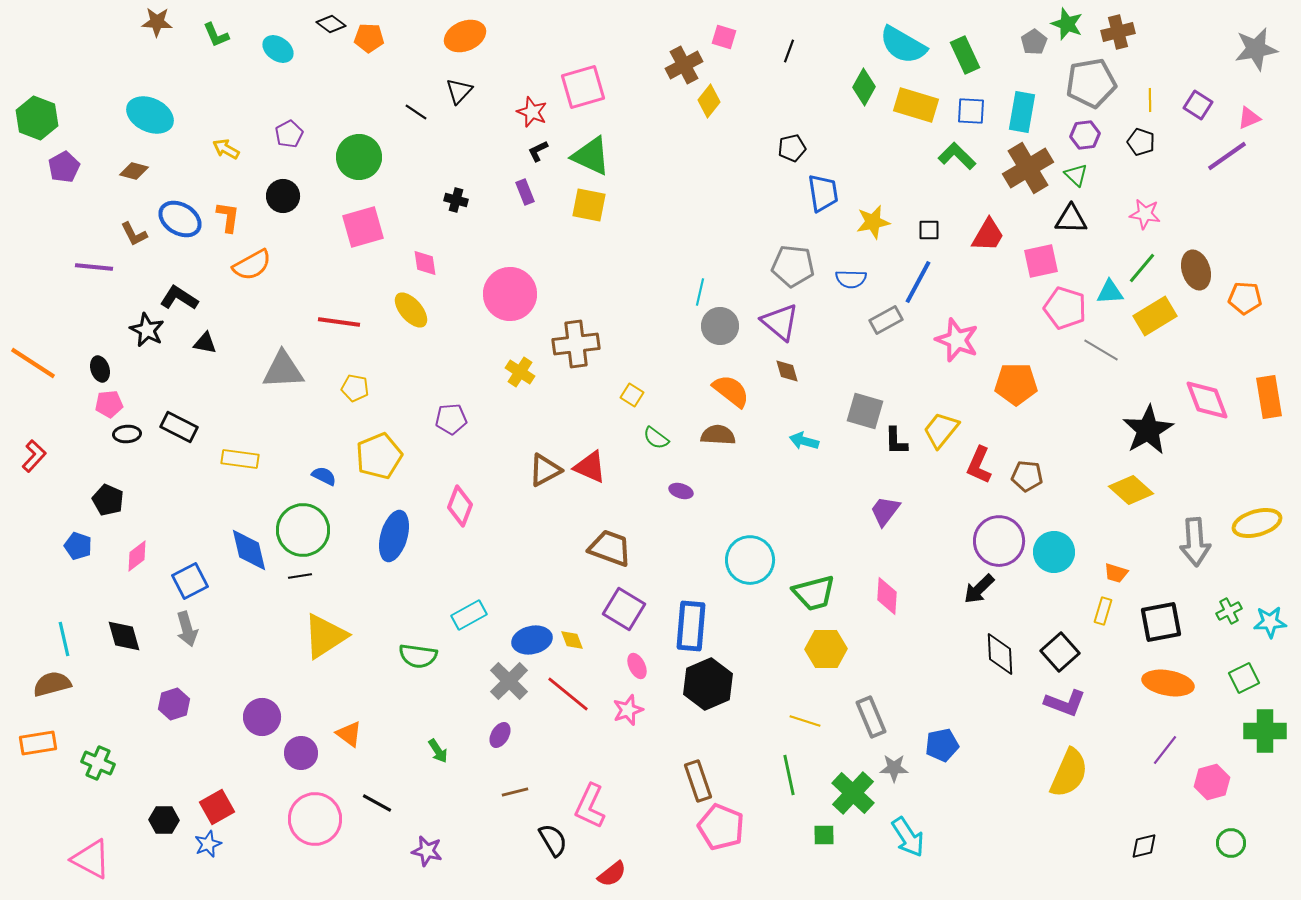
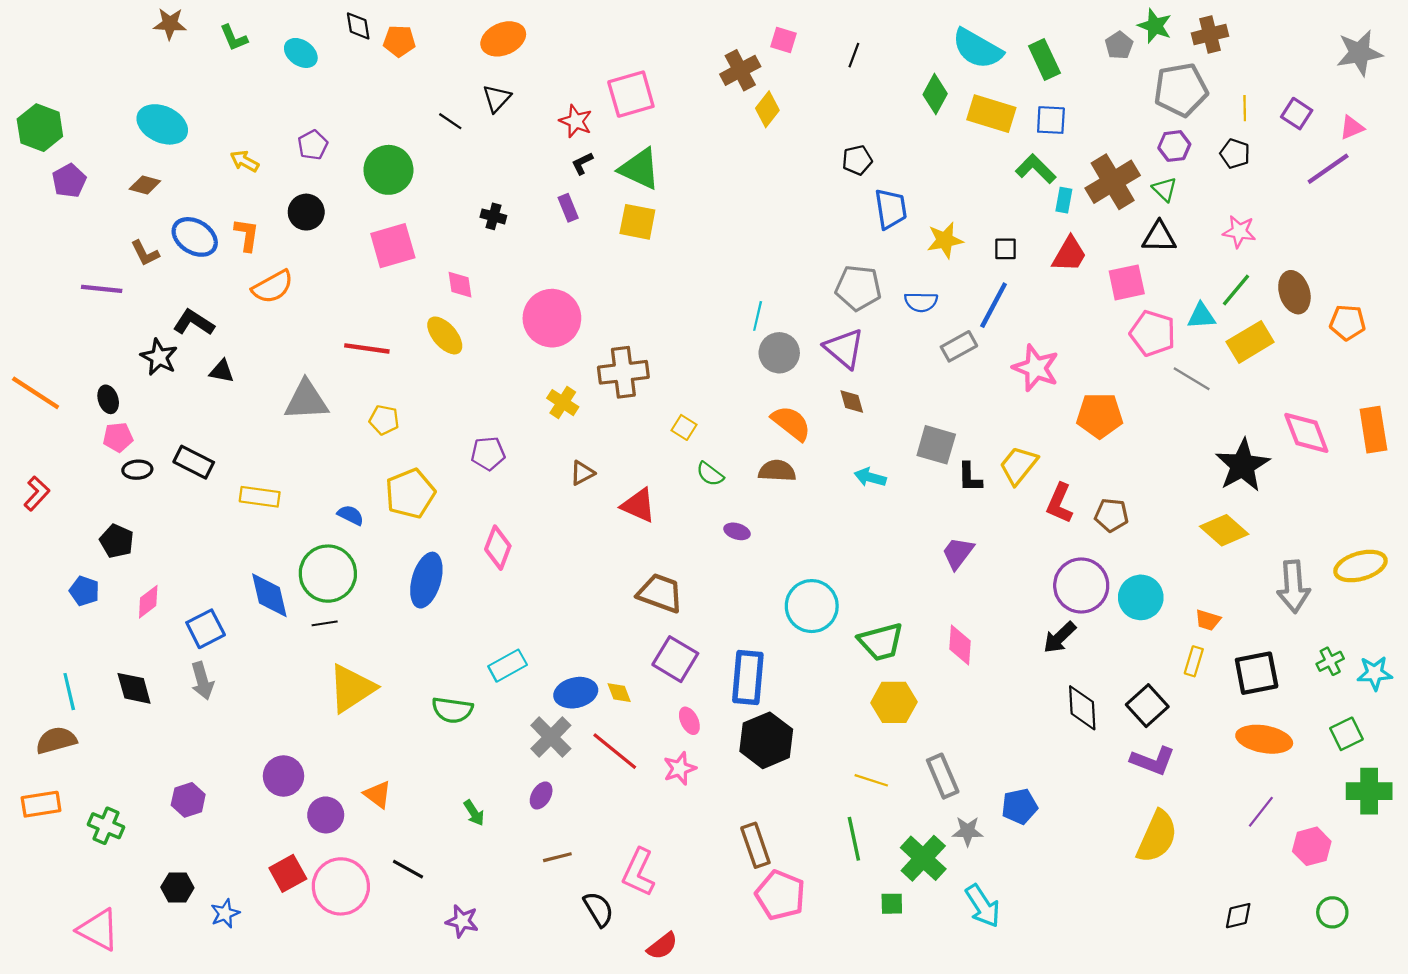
black diamond: (331, 24) -> (358, 26), turned 44
cyan rectangle: (1022, 112) -> (1064, 200), moved, size x0.6
brown triangle: (545, 470) -> (582, 473), moved, size x0.7
purple hexagon: (174, 704) -> (188, 800), moved
red square: (217, 807) -> (288, 873), moved

